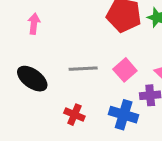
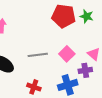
blue cross: (124, 115) -> (68, 85), turned -30

